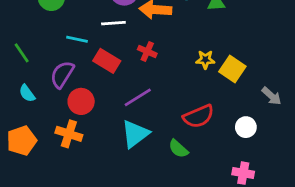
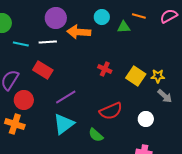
cyan line: (77, 39) -> (21, 44), moved
red cross: (147, 51) -> (105, 69), moved
yellow star: (205, 60) -> (158, 76), moved

